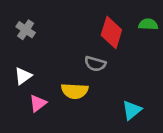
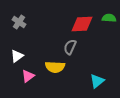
red diamond: (111, 32) -> (82, 24), turned 70
gray semicircle: (95, 64) -> (70, 47), turned 98

